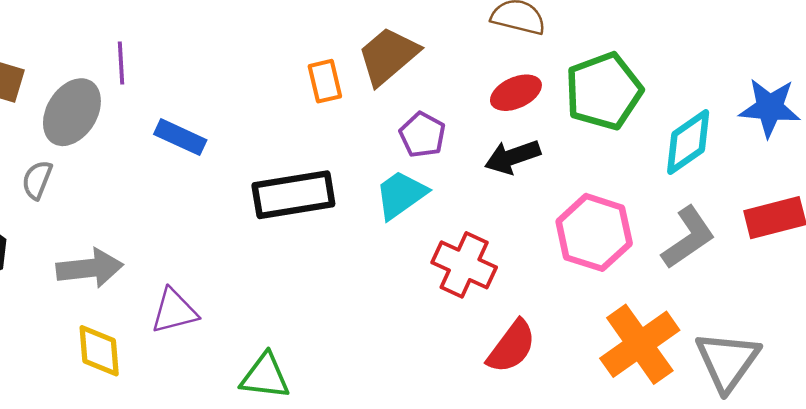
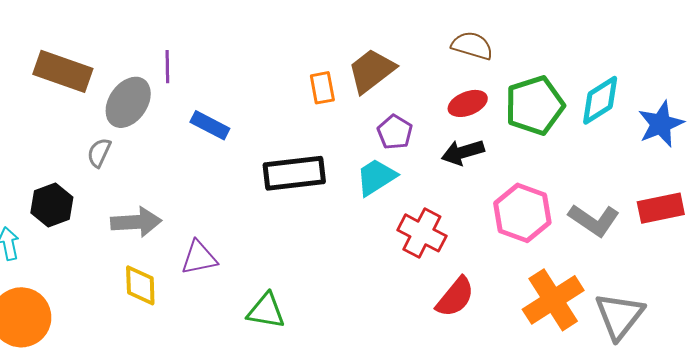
blue star: (770, 108) -> (661, 124), turned -30
cyan diamond: (688, 142) -> (600, 100), moved
gray L-shape: (688, 238) -> (594, 220), turned 66

